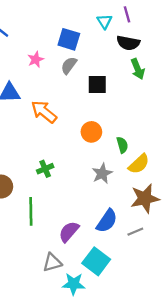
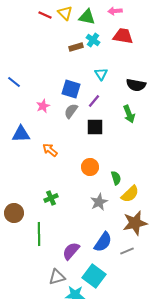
purple line: (127, 14) -> (94, 101), moved, turned 56
black semicircle: (128, 43) -> (136, 85), moved
orange arrow: (44, 112) -> (50, 150), size x0.7

